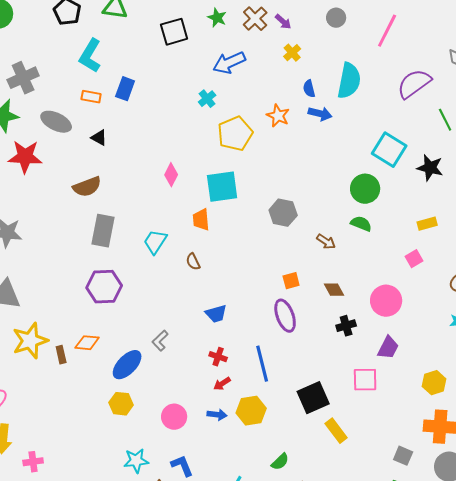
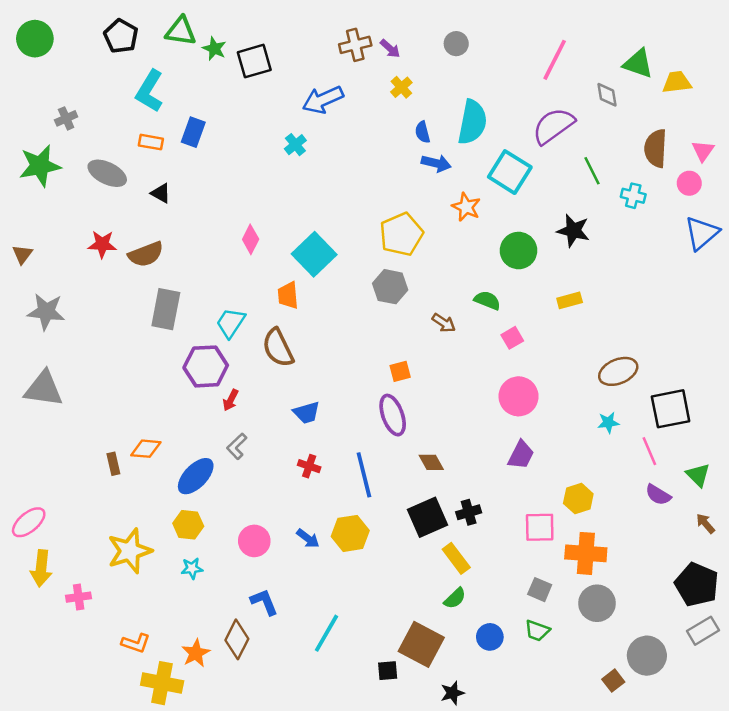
green star: (217, 18) -> (214, 49), moved
brown cross: (255, 19) -> (355, 45), turned 30
pink line: (387, 31) -> (555, 60), moved
gray cross: (23, 78) -> (66, 118), size x0.6
orange star: (278, 116) -> (466, 207), moved
yellow pentagon: (235, 134) -> (401, 234), moved
cyan square: (389, 150) -> (510, 172), moved
red star: (25, 157) -> (102, 244), moved, size x0.7
cyan square: (222, 187) -> (314, 254), turned -36
green circle: (365, 189) -> (519, 251), moved
pink square: (414, 259) -> (512, 338), moved
brown semicircle: (193, 262) -> (278, 348), size x1.8
purple hexagon: (104, 287) -> (206, 366), moved
brown diamond: (334, 290) -> (431, 462), moved
black cross: (346, 326) -> (469, 512), moved
yellow star: (30, 341) -> (130, 551), moved
pink square: (365, 380) -> (540, 527), moved
red arrow: (222, 384) -> (231, 400), moved, turned -30
blue arrow: (217, 415) -> (308, 538), turned 30
cyan star: (136, 461) -> (192, 568), moved, size x0.7
green semicircle: (280, 462) -> (455, 598), moved

